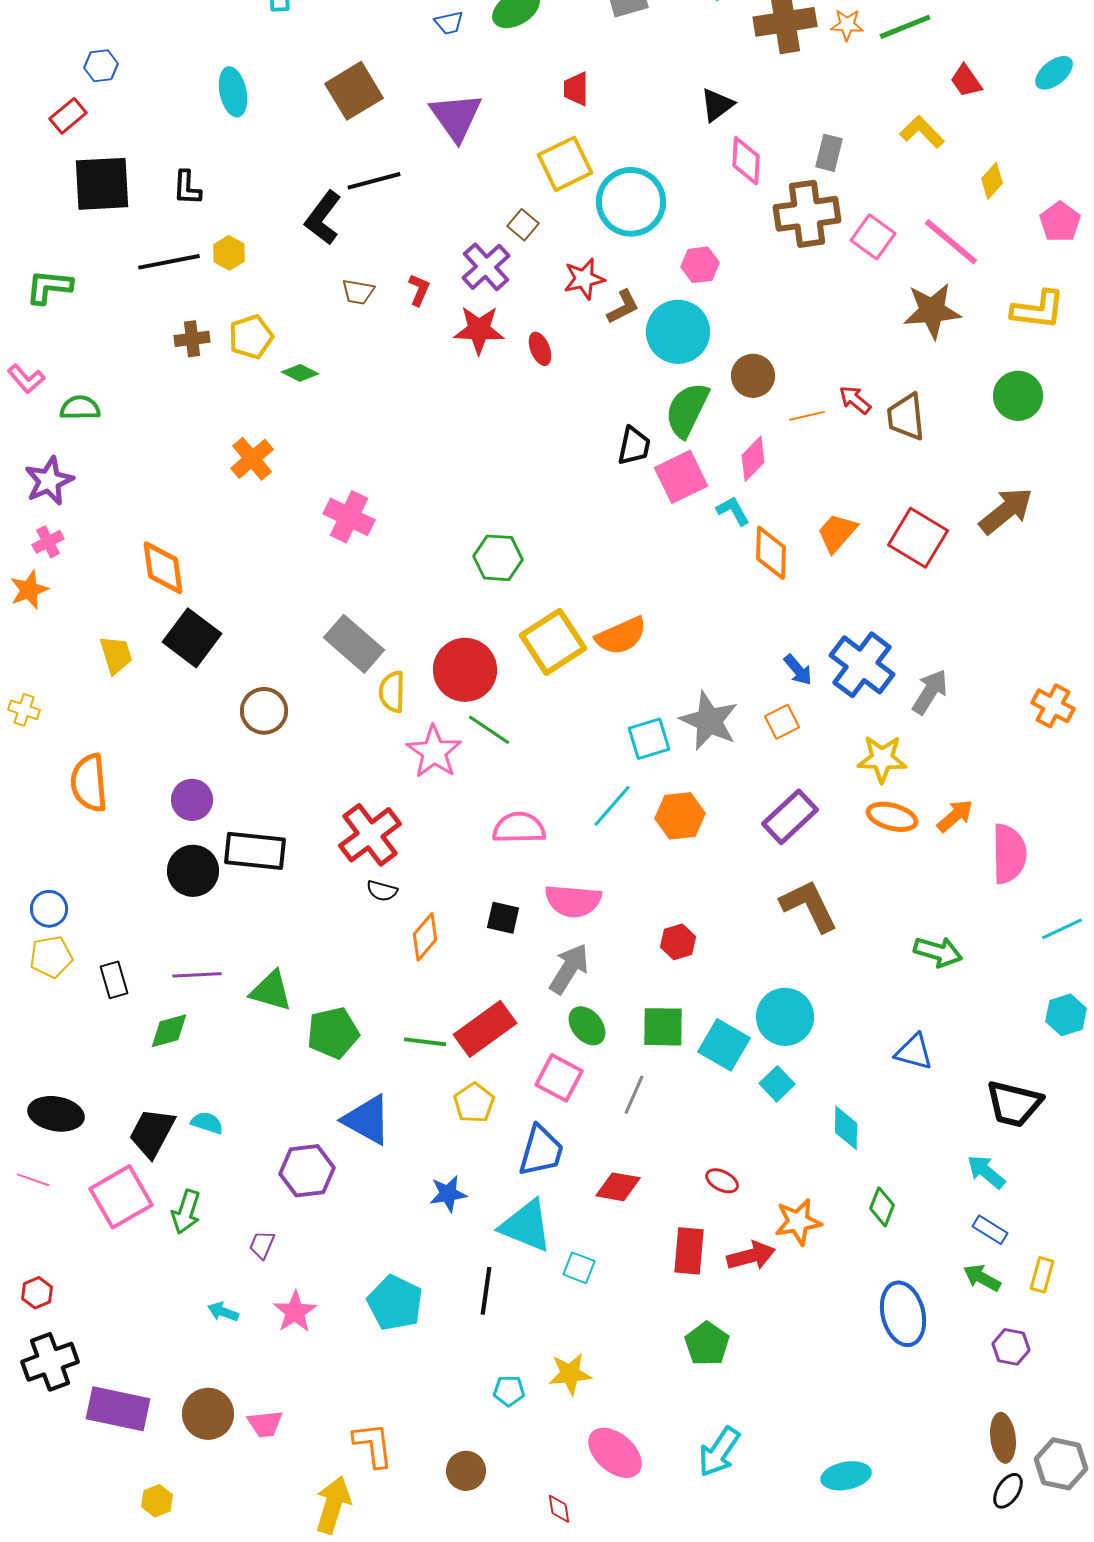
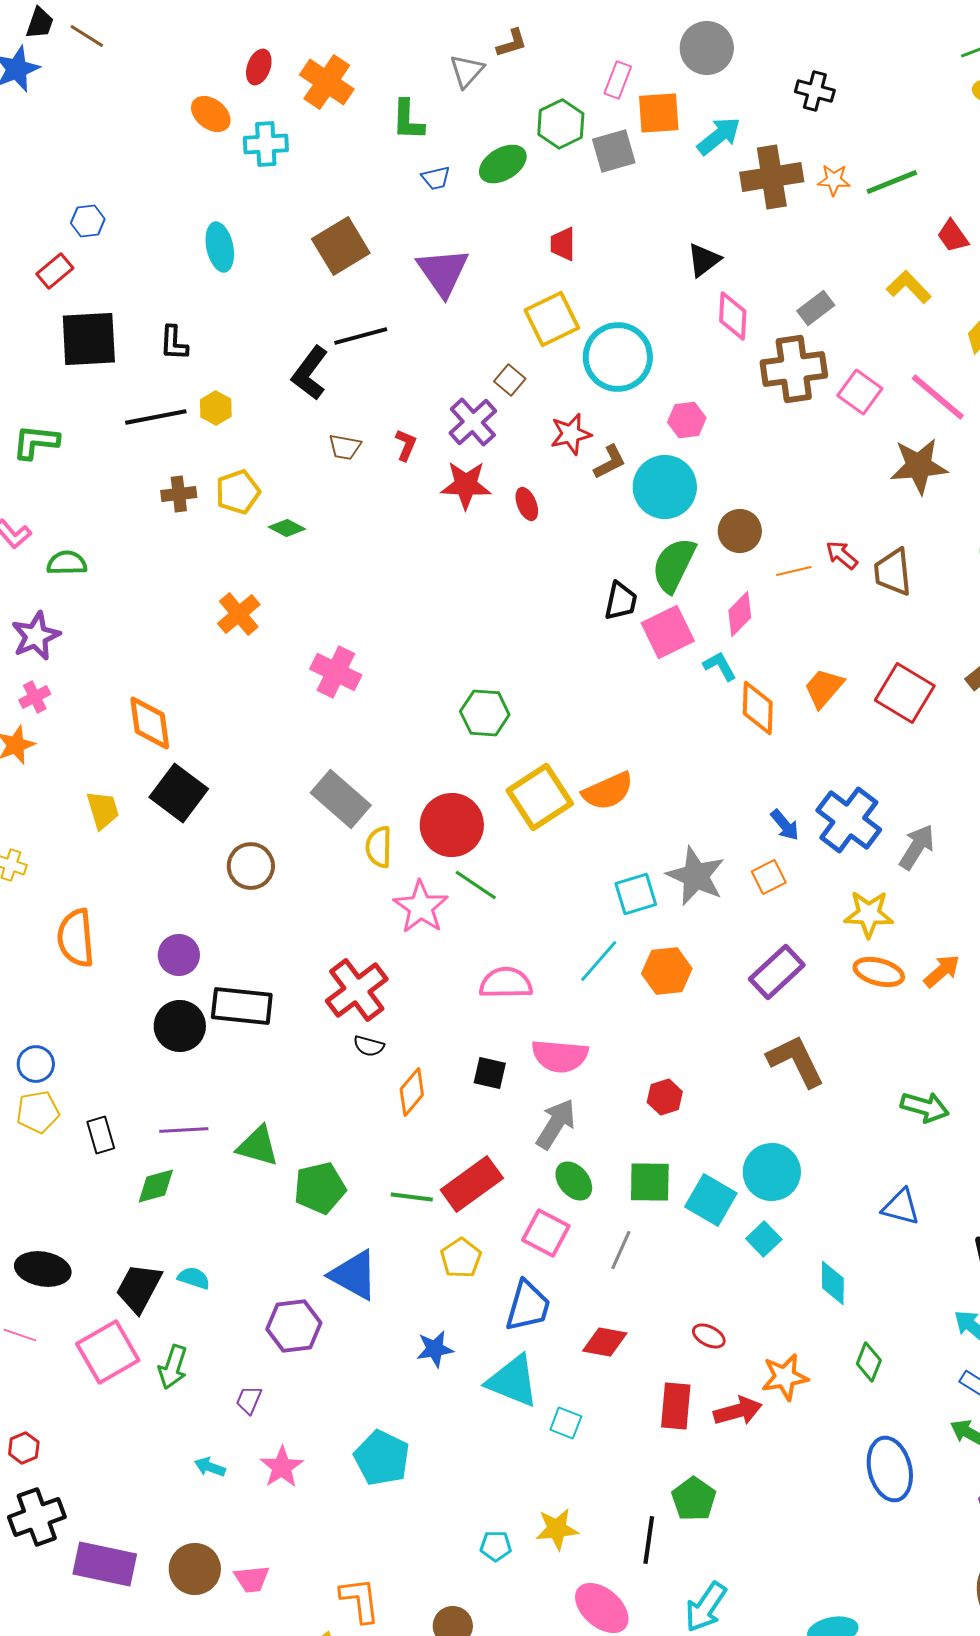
gray rectangle: (829, 153) -> (816, 308), turned 39
black line: (486, 1291) -> (649, 1540), moved

